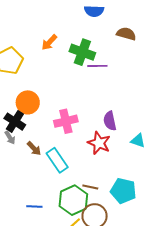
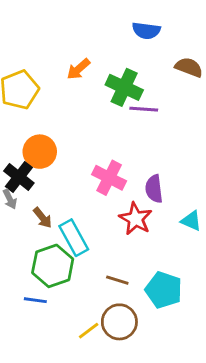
pink cross: (66, 121) -> (109, 178), moved, turned 35
green hexagon: (73, 200) -> (53, 266), moved

